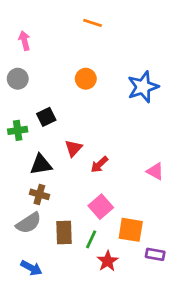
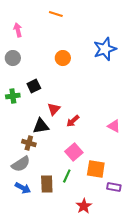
orange line: (93, 23) -> (56, 14), moved
blue star: (143, 87) -> (105, 49), moved
black triangle: (41, 164) -> (41, 126), moved
brown rectangle: (64, 233) -> (47, 184), moved
red star: (108, 261) -> (84, 206), moved
blue arrow: (31, 268) -> (23, 188), moved

